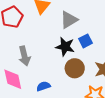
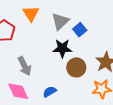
blue square: (86, 41) -> (80, 30), moved

